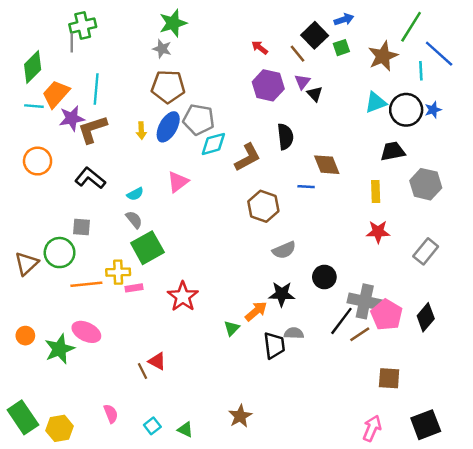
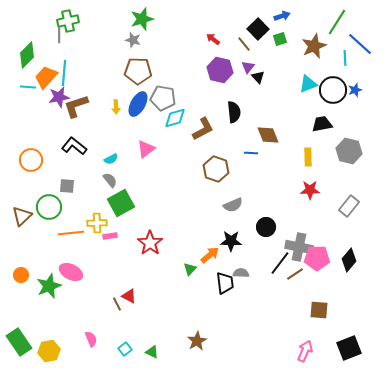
cyan line: (96, 89) -> (64, 73), moved
orange circle: (38, 161) -> (31, 160), moved
pink pentagon: (387, 315) -> (317, 258), turned -30

